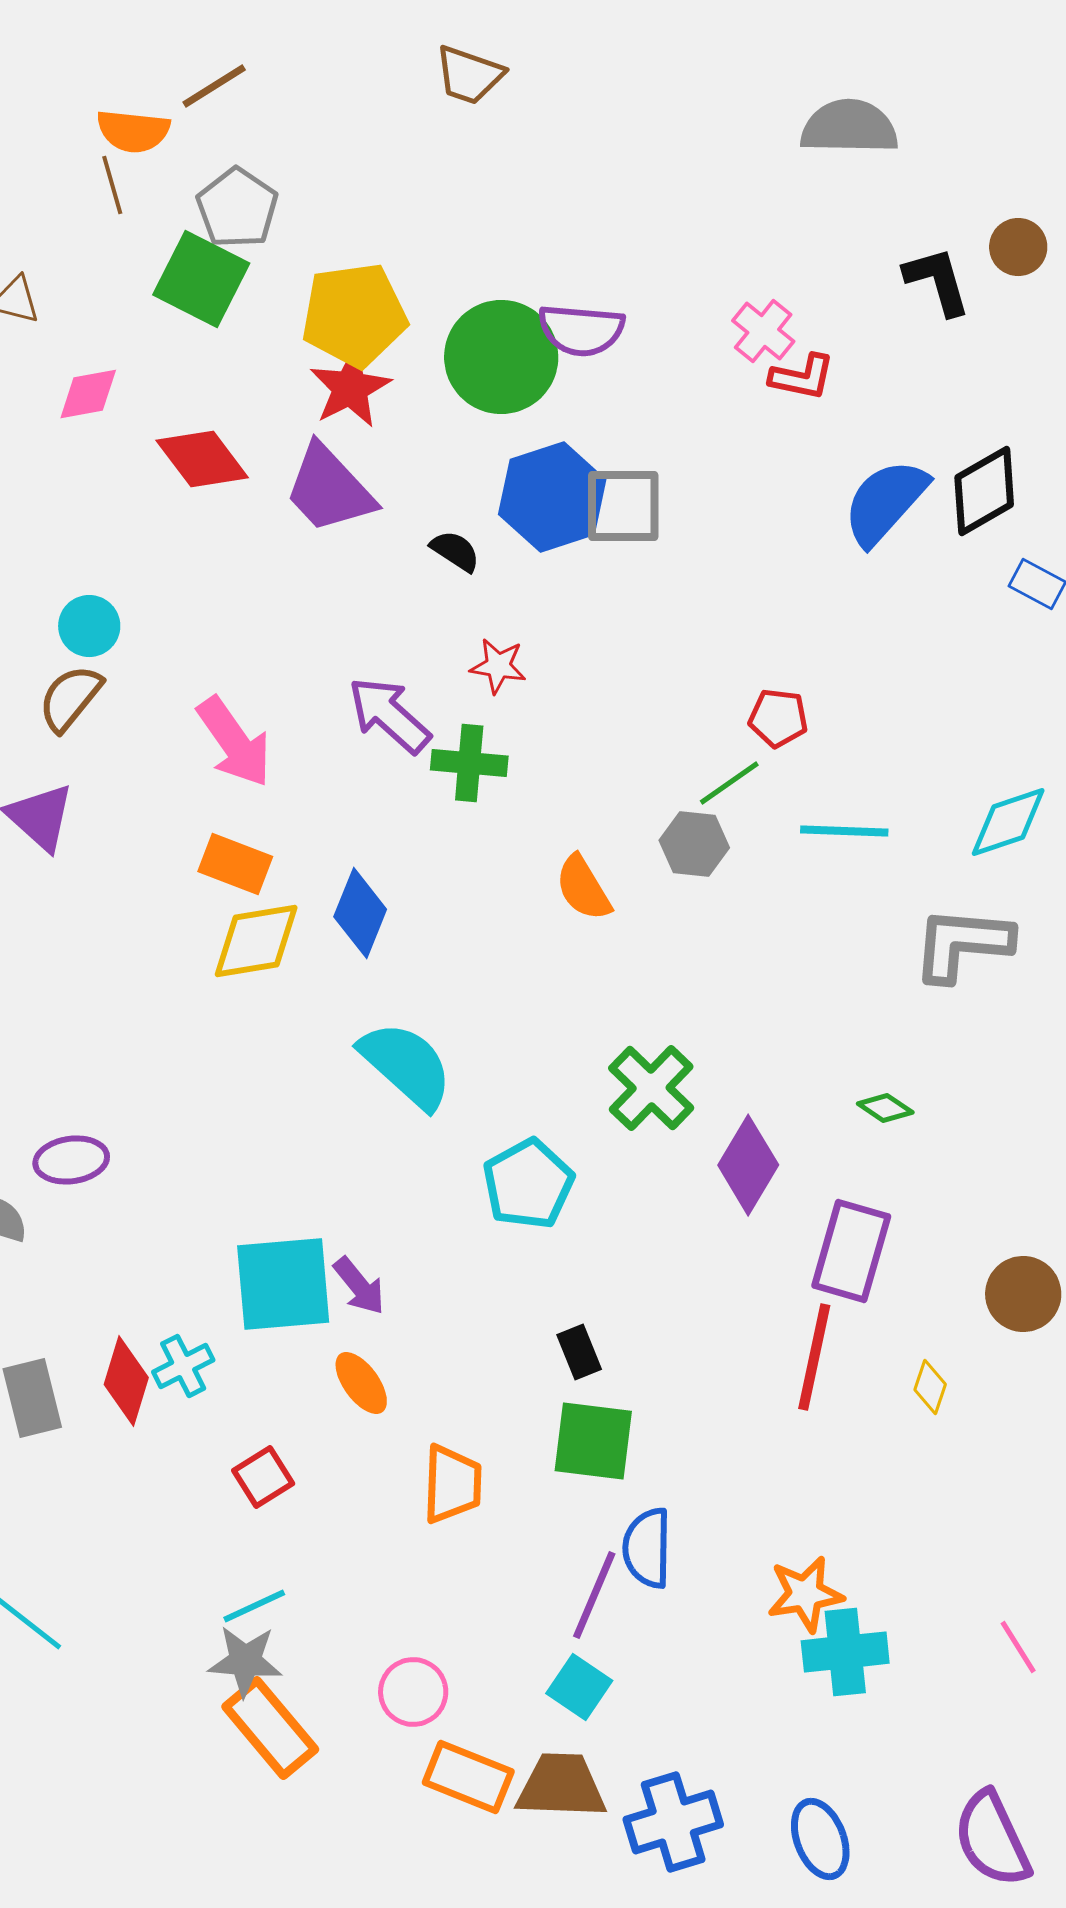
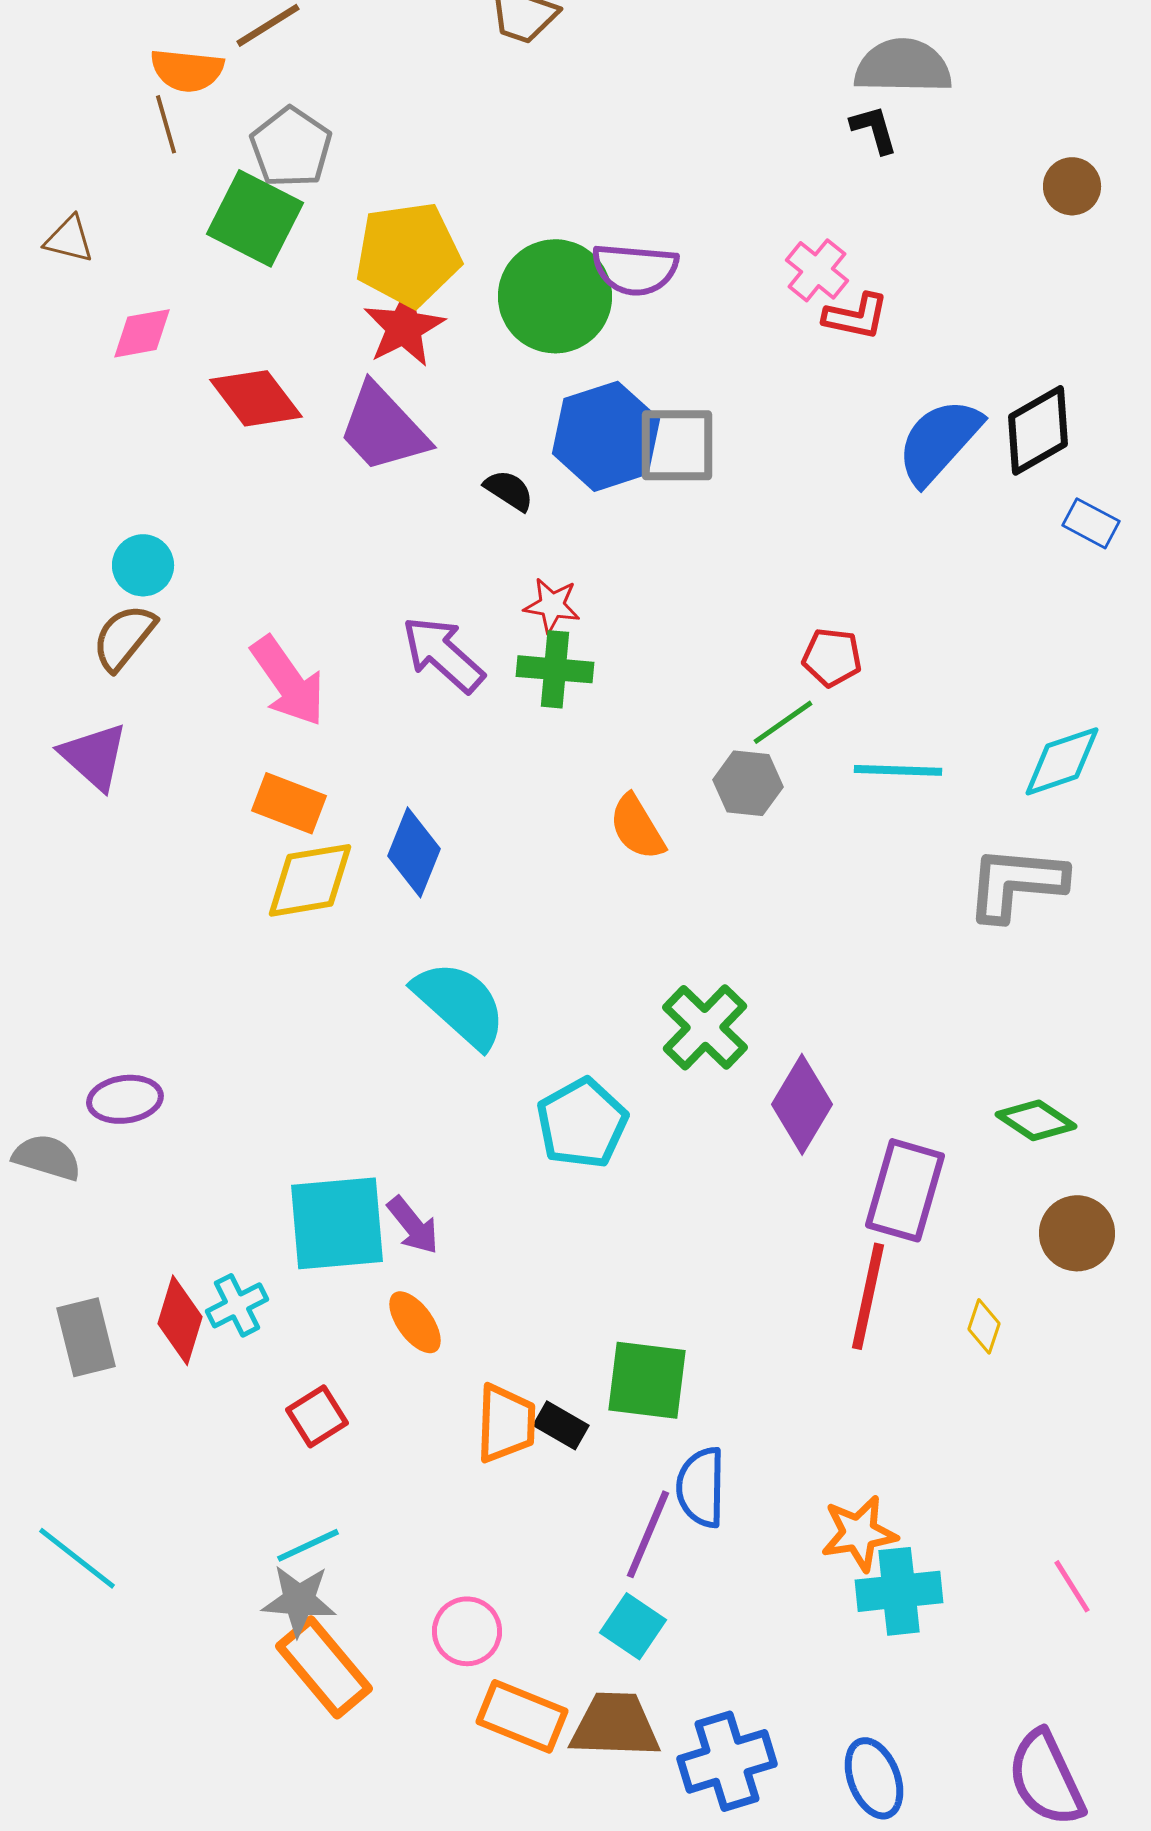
black L-shape: (937, 281) -> (874, 129), moved, size x0.7
green cross: (469, 763) -> (555, 669), moved
green diamond: (885, 1108) -> (1036, 1120), moved, size x1.4
black rectangle: (579, 1352) -> (561, 1425), moved, turned -38

